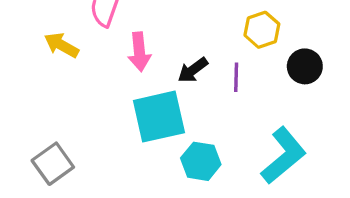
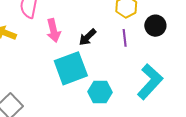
purple line: (236, 77) -> (125, 38), moved

